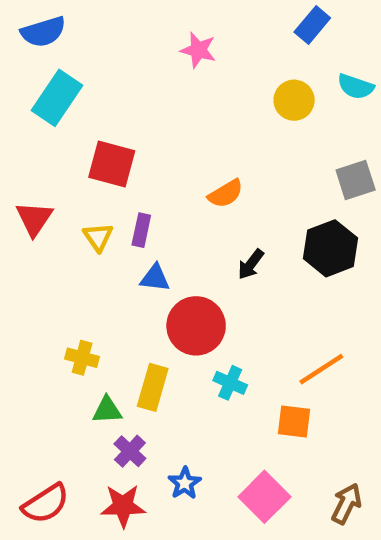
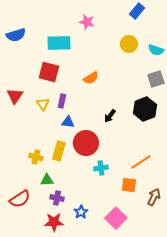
blue semicircle: (43, 32) -> (16, 35), moved
cyan semicircle: (356, 87) -> (156, 50), moved
cyan rectangle: (57, 98) -> (59, 43), moved, turned 55
orange semicircle: (226, 194) -> (91, 78), moved
cyan cross: (230, 383) -> (101, 168), turned -32
yellow rectangle: (153, 387) -> (59, 151), moved
purple cross: (130, 451) -> (57, 198), turned -32
red semicircle: (46, 504) -> (20, 199), moved
brown arrow: (346, 504) -> (154, 197), moved

